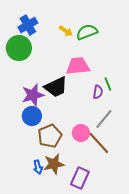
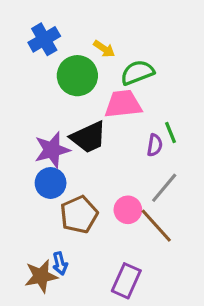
green semicircle: (87, 32) -> (137, 73), moved
green circle: (19, 48) -> (77, 76), moved
brown star: (54, 164) -> (41, 276), moved

